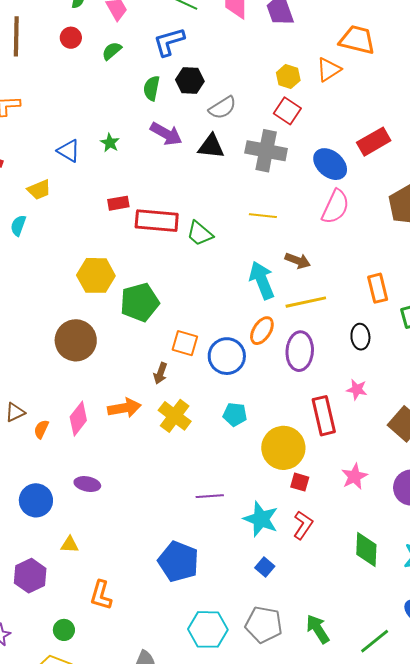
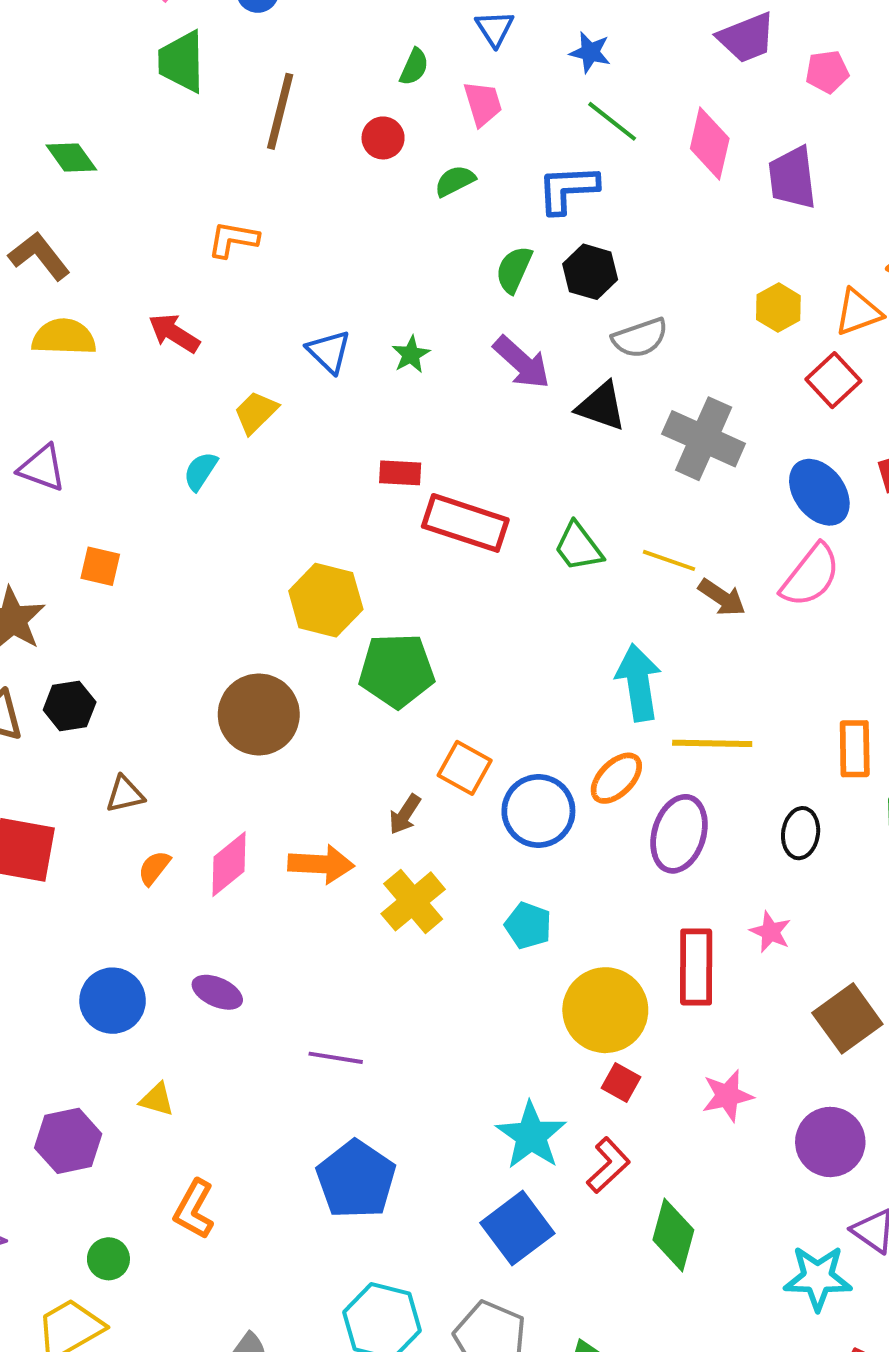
red square: (287, 111) -> (833, 380), moved
yellow trapezoid: (39, 190) -> (256, 412), turned 145
green trapezoid: (200, 233) -> (578, 547), moved
brown arrow: (298, 261) -> (722, 597), moved
brown triangle: (15, 412) -> (125, 794), moved
purple line: (210, 496) -> (336, 1058), moved
green diamond: (366, 549) -> (673, 1235), moved
blue square: (265, 567) -> (517, 1228), size x1.8

